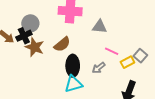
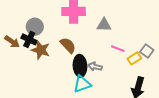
black cross: (24, 36) -> (29, 39), turned -35
brown semicircle: (62, 44) -> (68, 45), turned -90
gray arrow: (99, 68) -> (95, 67), moved, turned 56

